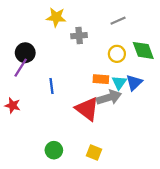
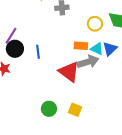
black circle: (25, 53) -> (15, 49), moved
cyan triangle: (119, 83) -> (97, 49), turned -40
green circle: (54, 150) -> (49, 109), moved

